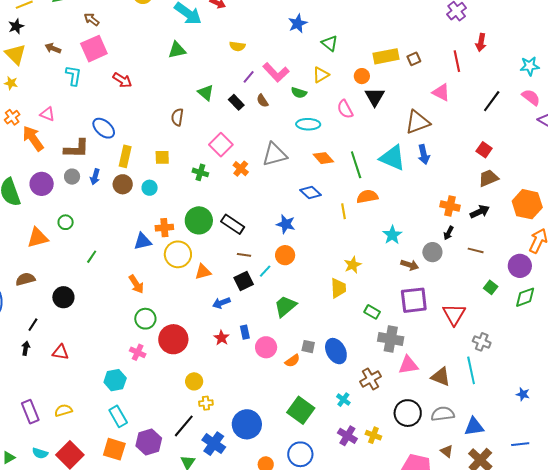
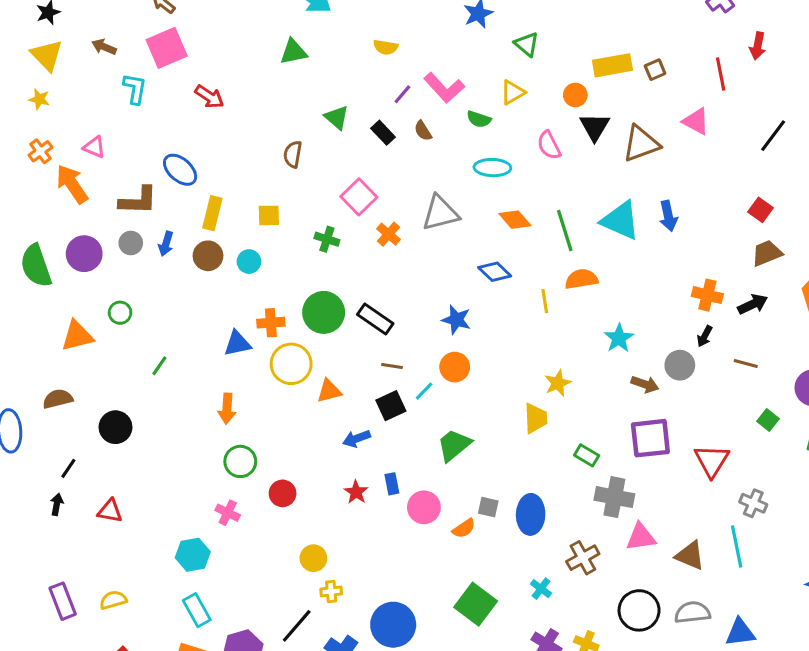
brown triangle: (417, 122) -> (641, 144), moved
orange arrow: (136, 284) -> (227, 409), turned 36
red circle: (173, 339) -> (283, 493), size x0.6
blue ellipse: (336, 351) -> (531, 514), turned 30

